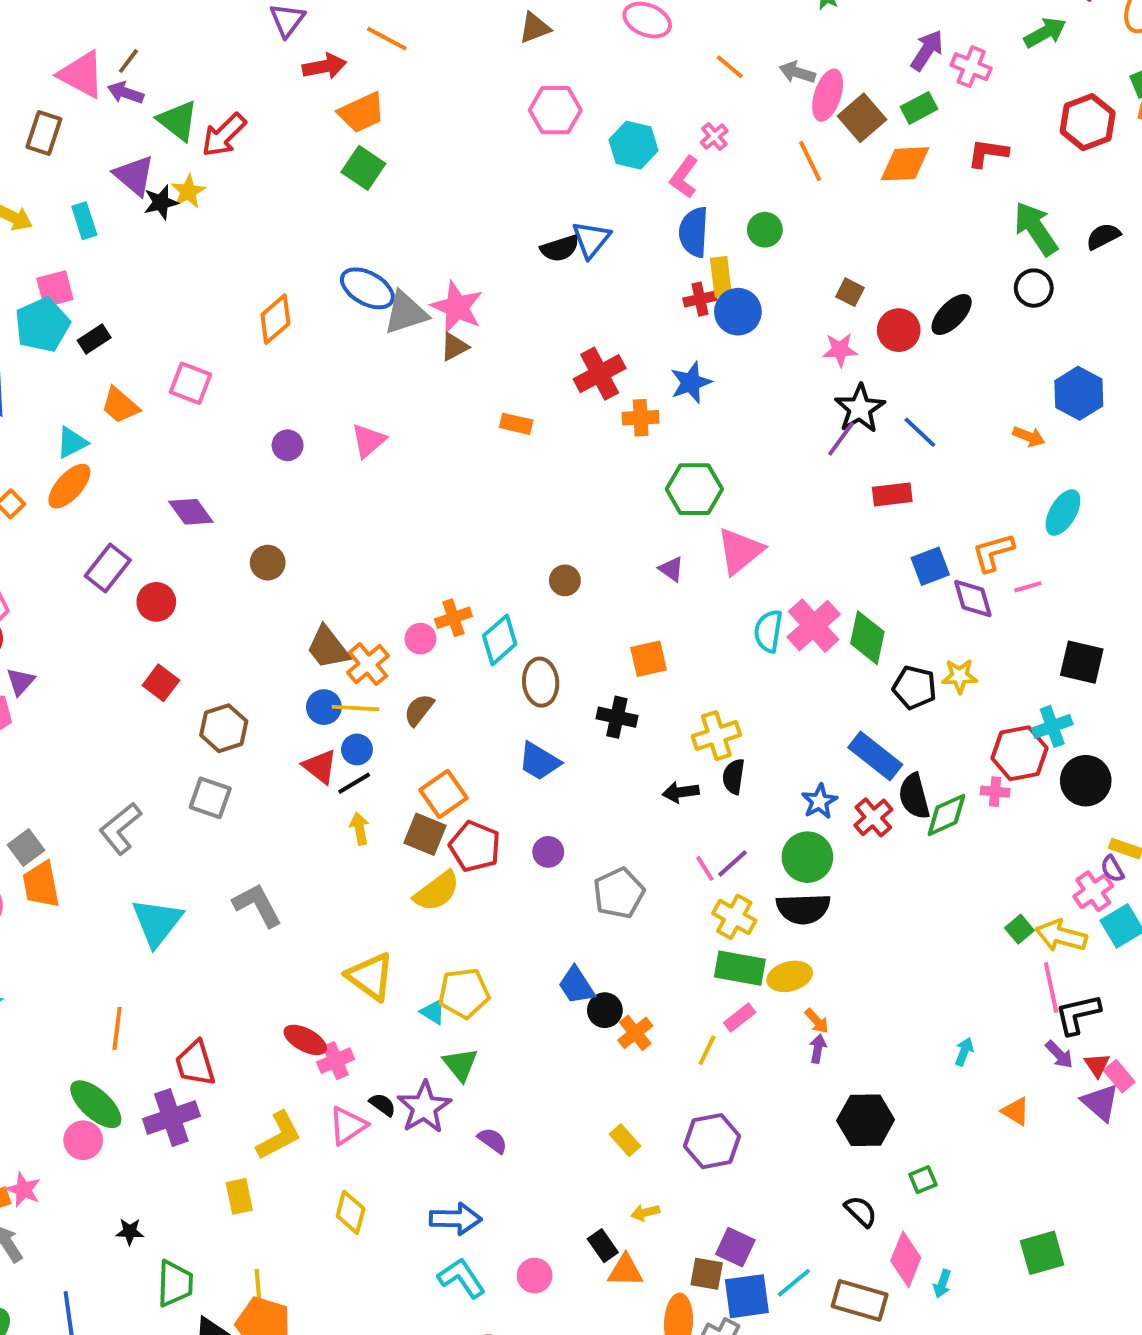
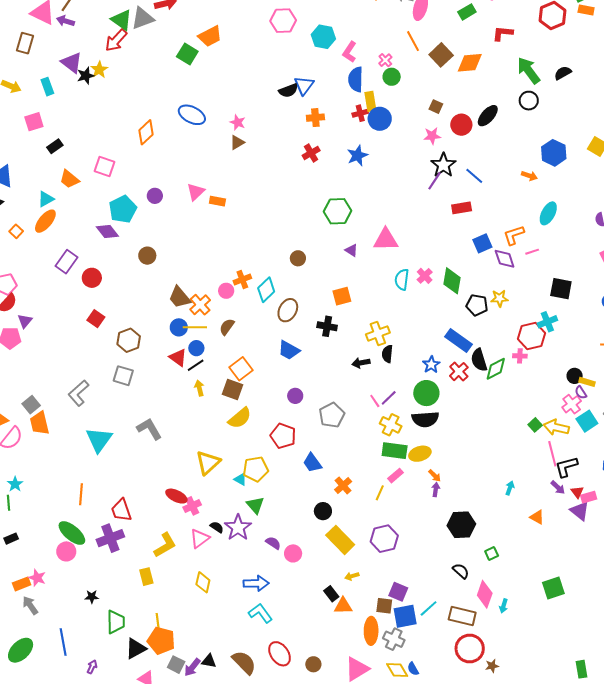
orange trapezoid: (362, 113) -> (210, 36), moved
brown square: (862, 118) -> (441, 55), moved
green triangle: (178, 121) -> (122, 20), moved
pink cross: (714, 136) -> (385, 60), moved
orange diamond: (905, 164) -> (470, 63), moved
pink star: (457, 307) -> (238, 122), size x0.6
gray triangle: (406, 313) -> (142, 18), moved
cyan pentagon: (42, 325) -> (123, 209), moved
red cross: (600, 374) -> (311, 153), size x0.7
orange cross: (641, 418) -> (315, 118), moved
orange rectangle: (516, 424) -> (217, 201), moved
green hexagon: (694, 489) -> (338, 211), moved
pink triangle: (740, 551) -> (386, 240), turned 40
pink cross: (814, 626) -> (425, 276), size x0.6
brown ellipse: (541, 682) -> (288, 310), turned 35
black circle: (1086, 781) -> (575, 376), moved, size x0.6
red pentagon: (475, 846) -> (283, 436), moved
yellow triangle: (370, 976) -> (208, 463), turned 44
black circle: (605, 1010) -> (323, 511), moved
pink rectangle: (1119, 1076) -> (589, 497), turned -63
yellow rectangle: (625, 1140) -> (340, 540), size x1.8
pink circle: (535, 1276) -> (293, 553), moved

